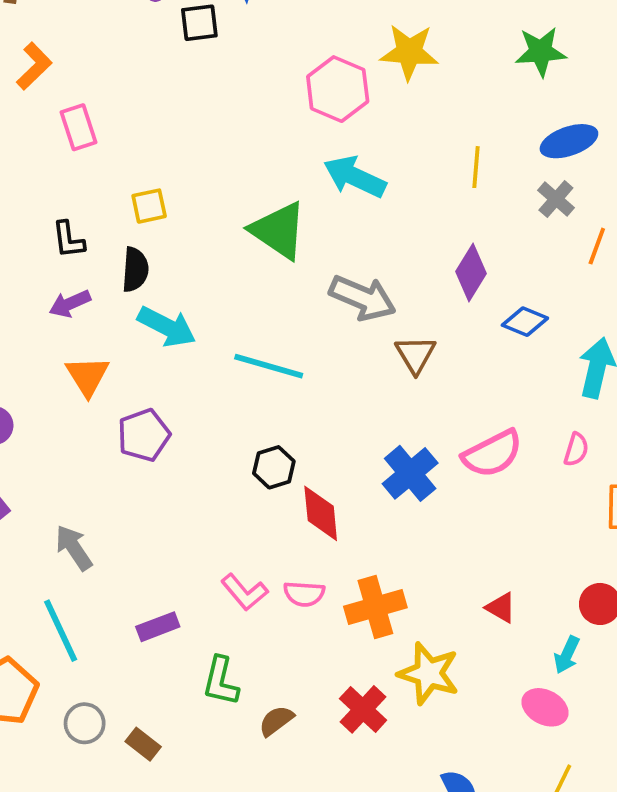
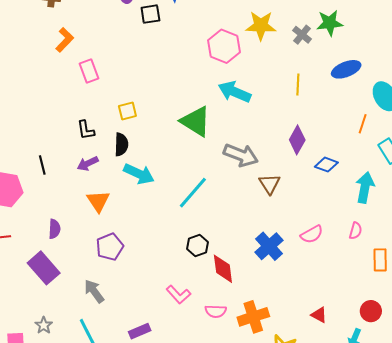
gray cross: (556, 199) -> (302, 35), moved
cyan line: (269, 366) -> (193, 193), turned -63
purple pentagon: (144, 435) -> (110, 247), moved
pink semicircle: (492, 454) -> (312, 234), size x0.7
pink L-shape: (244, 592) -> (178, 295), moved

